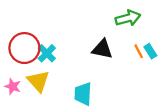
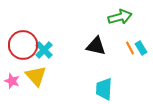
cyan trapezoid: (83, 94) -> (104, 89), moved

